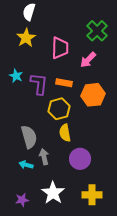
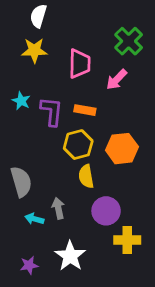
yellow star: (26, 38) -> (34, 50), turned 30
orange hexagon: (93, 95) -> (122, 149), moved
gray semicircle: (29, 137) -> (21, 182), moved
yellow cross: (92, 195) -> (127, 240), moved

